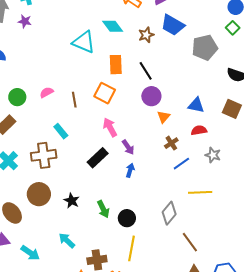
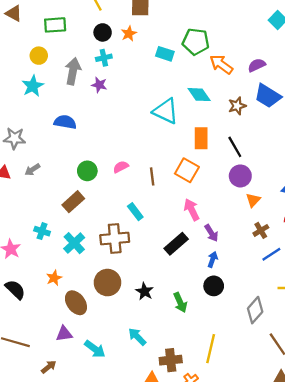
black circle: (127, 218) -> (214, 286), moved

